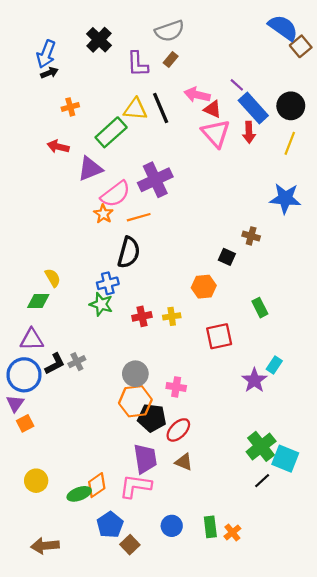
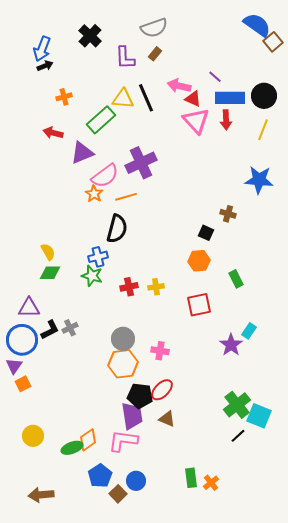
blue rectangle: (253, 108) -> (230, 98), turned -48
orange hexagon: (204, 287) -> (199, 261), moved
green diamond: (38, 301) -> (50, 273), moved
black pentagon: (152, 418) -> (140, 396), moved
blue circle: (172, 526) -> (136, 481), moved

